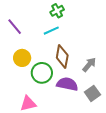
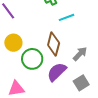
cyan line: (51, 31) -> (66, 17), moved
purple semicircle: (67, 84) -> (57, 72), turned -60

